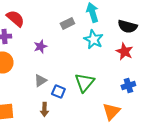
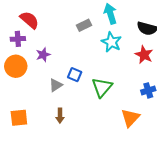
purple star: (40, 46) -> (43, 55), moved
blue square: (58, 92) -> (75, 75), moved

